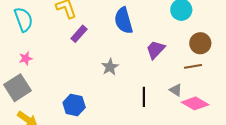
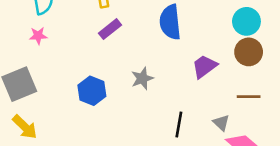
brown circle: (200, 43) -> (249, 52), moved
pink star: (26, 58) -> (38, 36), moved
blue hexagon: (74, 105) -> (92, 91), moved

